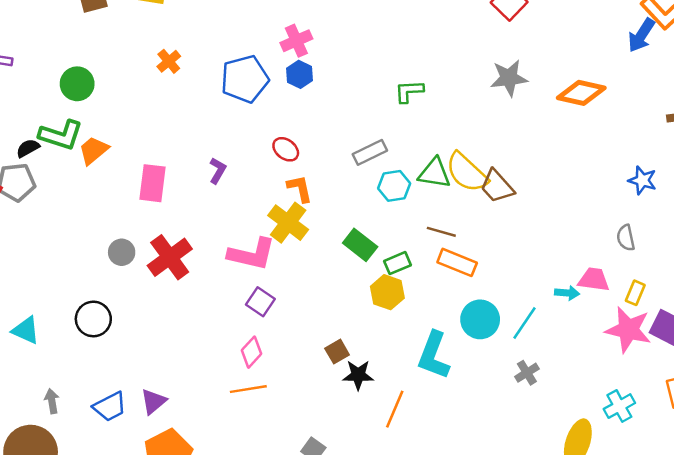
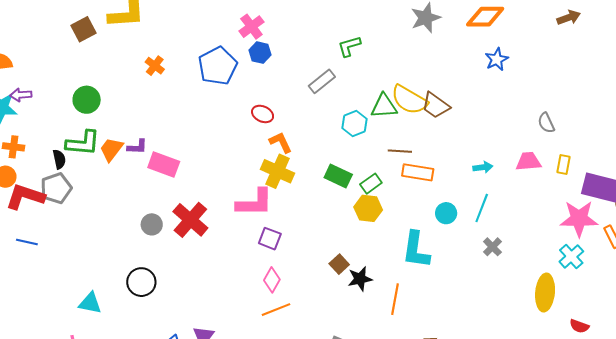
black semicircle: (28, 148) -> (59, 159), turned 120
gray rectangle: (370, 152) -> (322, 81), moved
purple L-shape: (218, 171) -> (137, 147), moved, turned 75
blue star: (642, 180) -> (497, 59), moved, turned -30
pink rectangle: (153, 183) -> (164, 165), turned -64
cyan arrow: (567, 293) -> (483, 167), moved
cyan circle: (480, 319) -> (446, 213), size x0.7
pink star: (628, 330) -> (579, 219), moved

